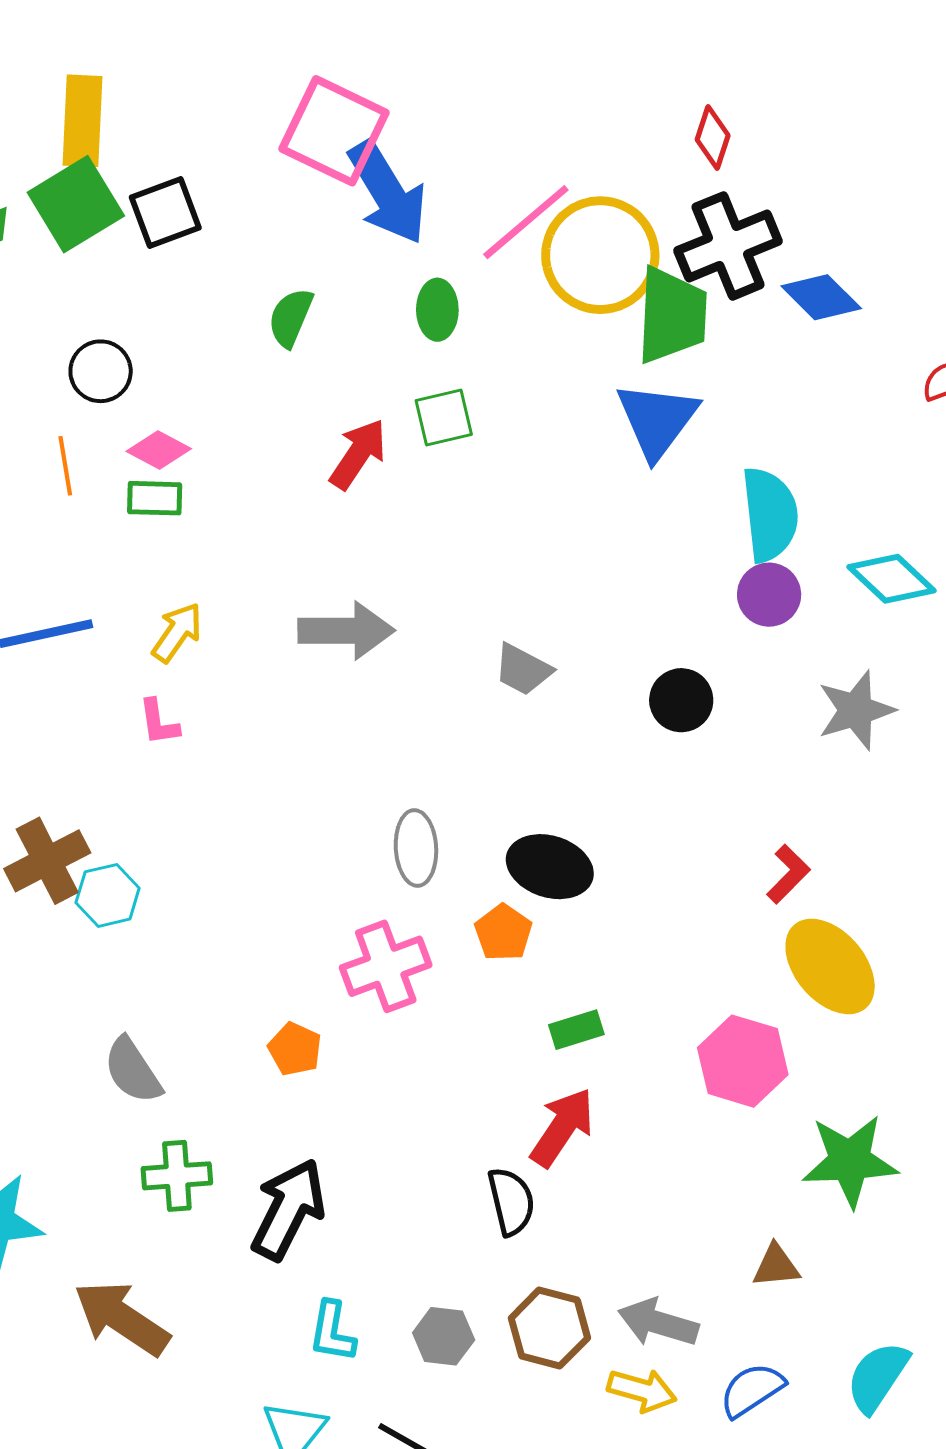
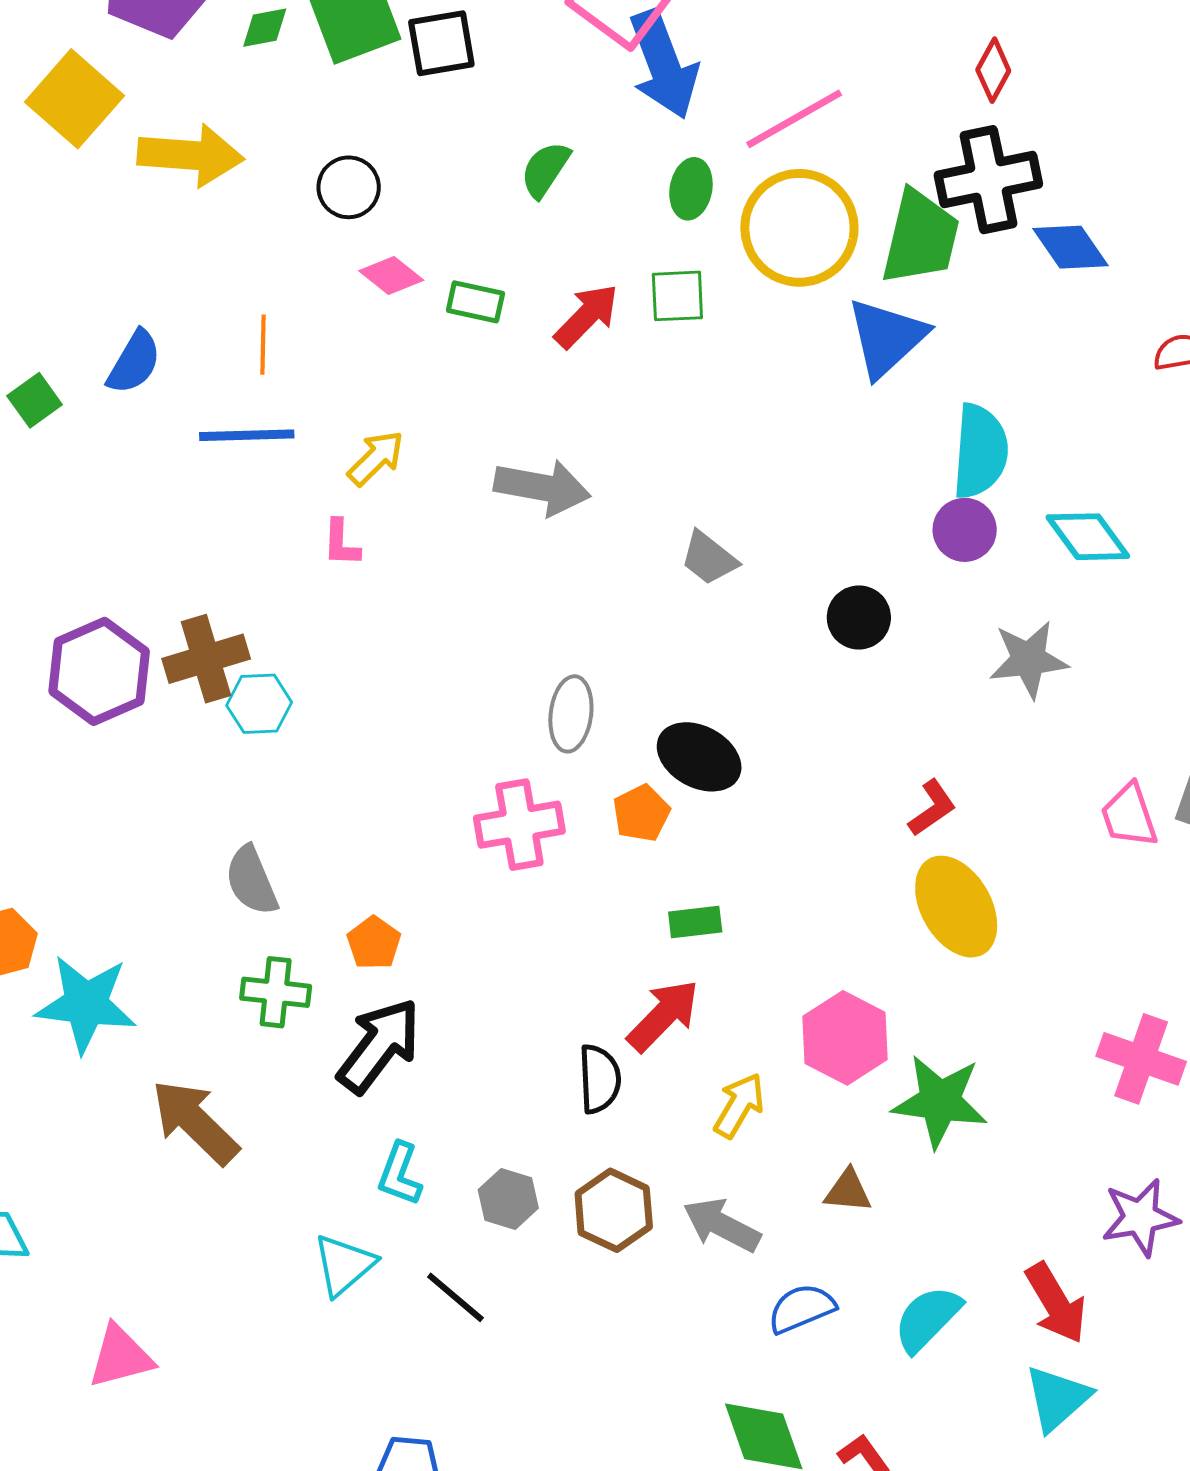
yellow circle: (600, 255) -> (799, 228), moved
orange line: (65, 466) -> (263, 345), moved
green rectangle: (155, 498) -> (475, 302), moved
orange pentagon: (295, 1049) -> (374, 943), moved
pink hexagon: (743, 1061) -> (845, 1038), moved
yellow arrow: (642, 1390) -> (739, 1105), moved, turned -86

